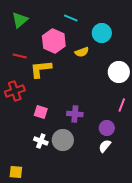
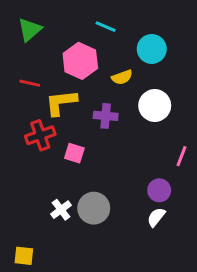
white circle: (119, 72) -> (155, 106), moved
red cross: (15, 91) -> (40, 135), moved
pink square: (41, 112) -> (74, 153), moved
purple cross: (75, 114) -> (106, 116), moved
white cross: (41, 141) -> (61, 210), turned 32

